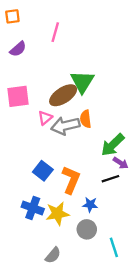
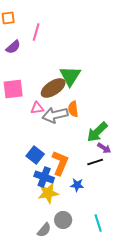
pink line: (55, 32) -> (36, 32), moved
pink triangle: (45, 118) -> (37, 108), turned 32
blue cross: (33, 208) -> (44, 177), moved
gray circle: (87, 229) -> (63, 220), moved

